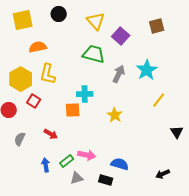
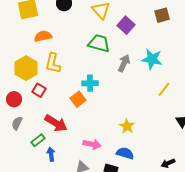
cyan star: (147, 70) -> (152, 59), turned -30
orange square: (73, 110) -> (78, 99), turned -35
yellow star: (115, 115) -> (127, 126), moved
red arrow: (51, 134) -> (56, 123), size x1.6
gray semicircle: (20, 139) -> (17, 123), moved
green rectangle: (67, 161) -> (38, 140), moved

